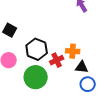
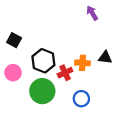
black triangle: (82, 67) -> (105, 57), moved
blue circle: (88, 84) -> (81, 99), moved

